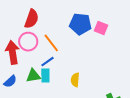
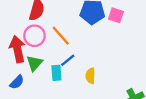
blue line: (48, 62) -> (68, 60), moved
green triangle: (33, 76) -> (34, 63), moved, turned -35

